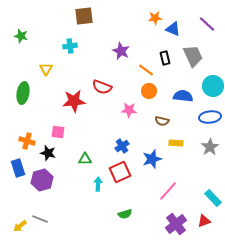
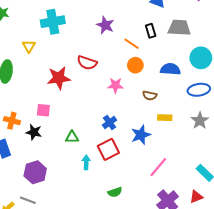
cyan cross: (70, 46) -> (53, 22), size x1.6
gray trapezoid: (193, 56) -> (179, 28), turned -60
purple hexagon: (42, 180) -> (35, 172), moved

